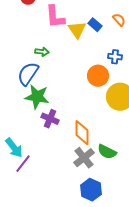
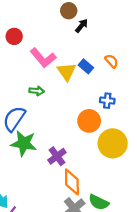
pink L-shape: (55, 17) -> (43, 58), turned -35
green arrow: (42, 52) -> (37, 91), moved
purple cross: (50, 119) -> (57, 156), moved, turned 30

